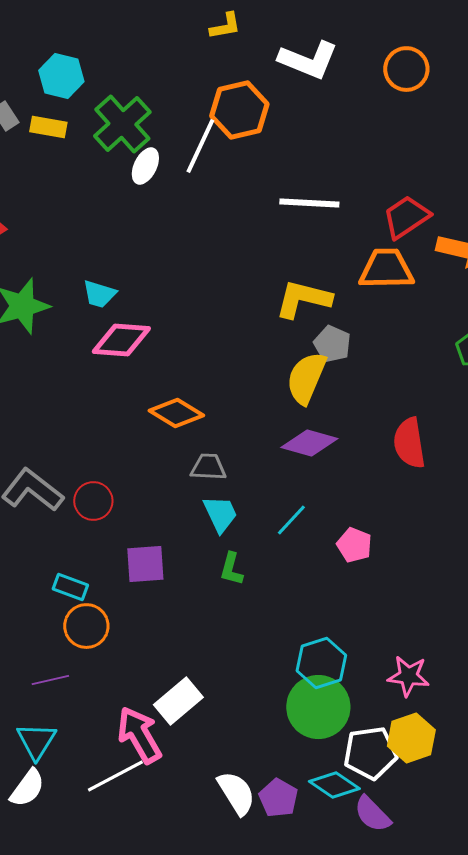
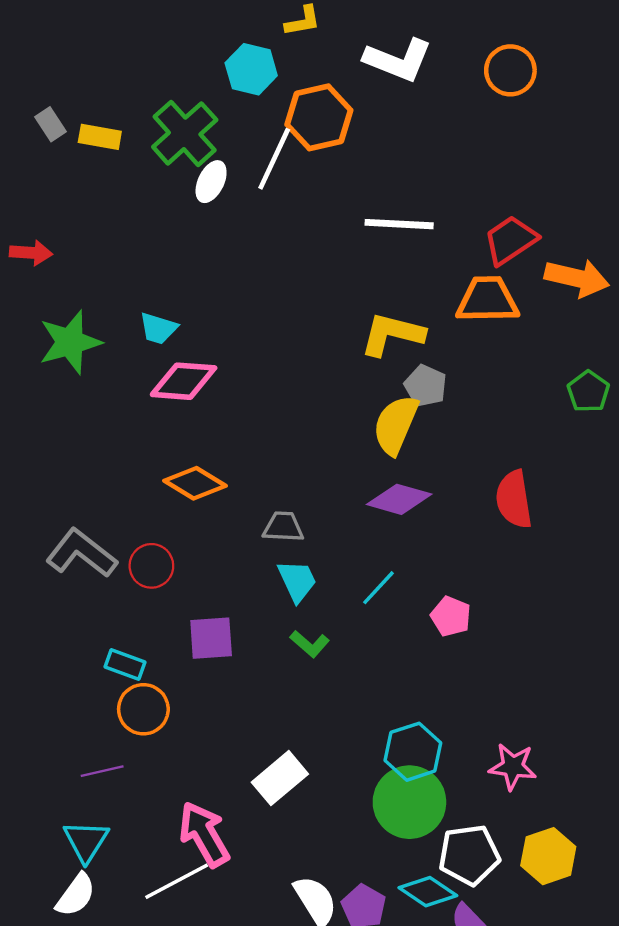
cyan hexagon: (61, 76) -> (251, 69), moved
orange diamond: (176, 413) -> (195, 483), moved
green L-shape: (231, 569) -> (310, 644), turned -64
white rectangle: (178, 701) -> (280, 778), moved
yellow hexagon: (411, 738) -> (548, 856), moved

